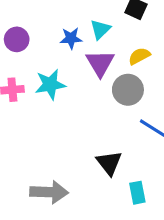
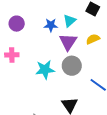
cyan star: (50, 84) -> (45, 70), moved
gray circle: (128, 90) -> (72, 66), moved

